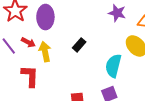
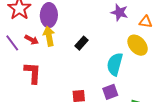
yellow arrow: (45, 52) -> (49, 36), moved

